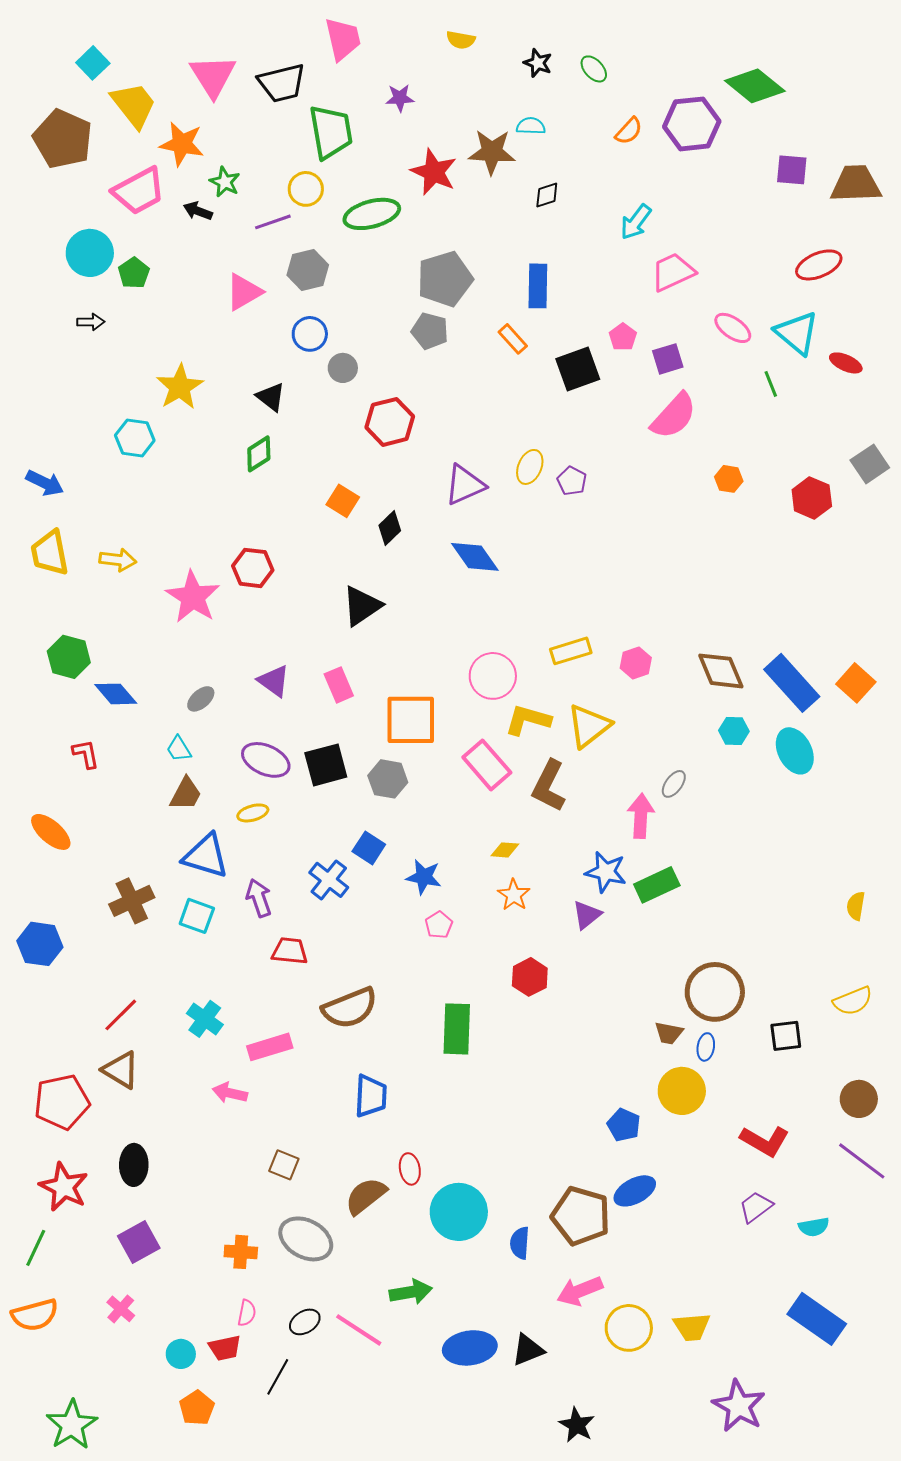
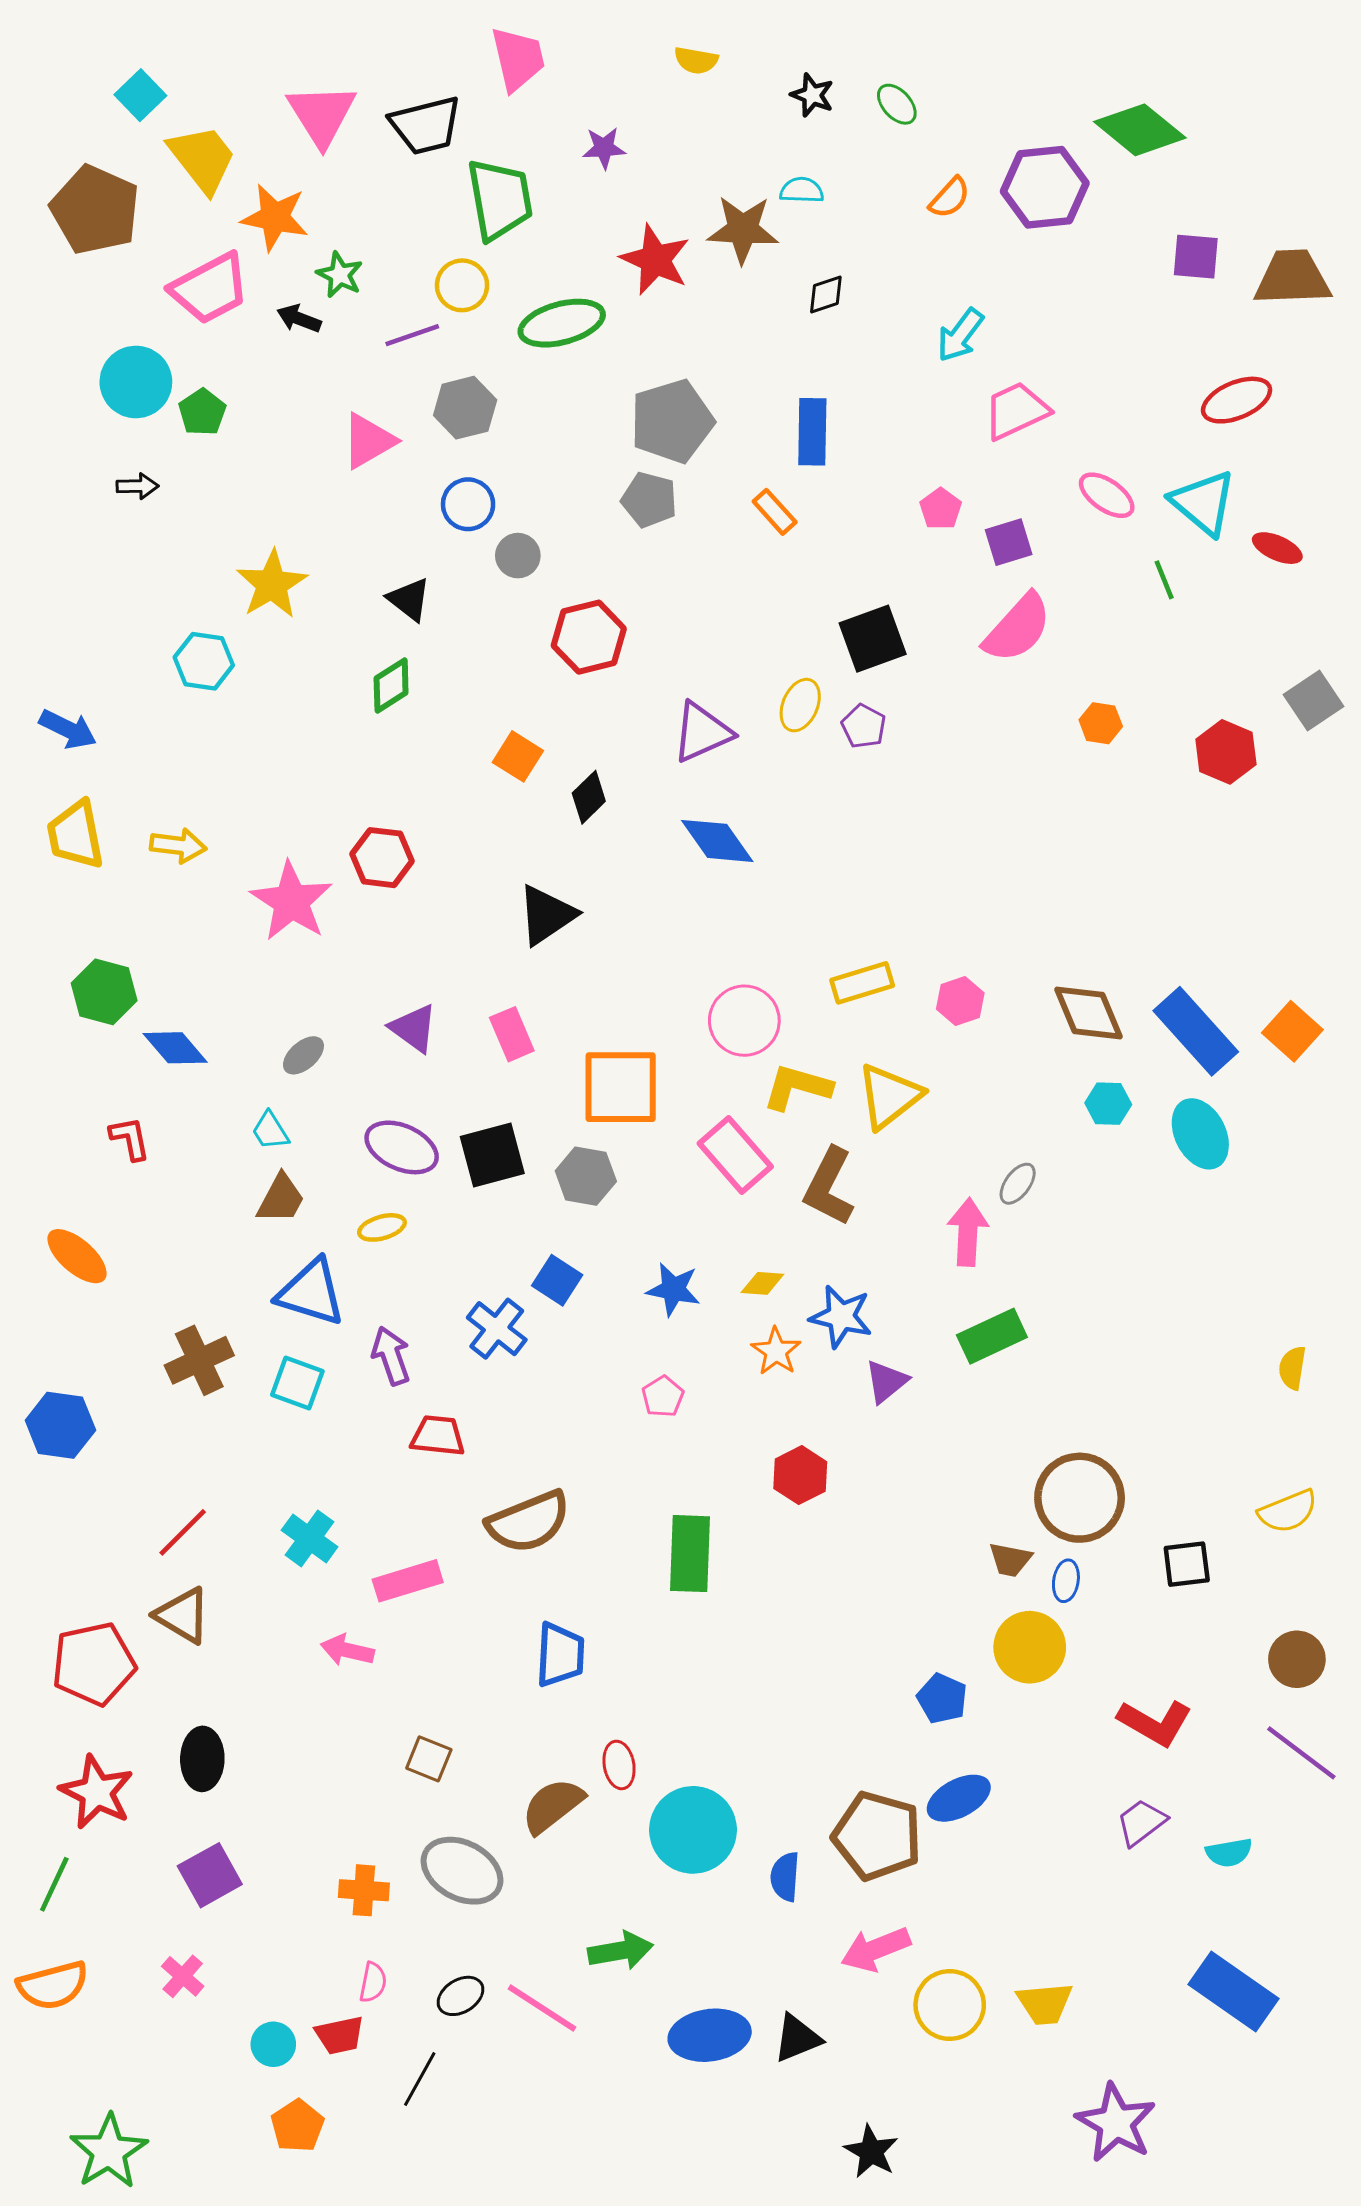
black square: (578, 369) -> (873, 639), moved
blue star: (606, 872) -> (841, 1317), moved
blue star: (424, 877) -> (673, 1289), moved

